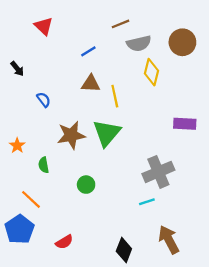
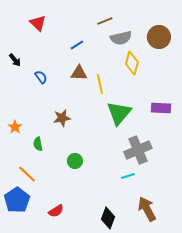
blue semicircle: (44, 100) -> (41, 77), moved
green triangle: (107, 133) -> (119, 113), moved
brown star: (71, 135) -> (62, 118), size x0.7

